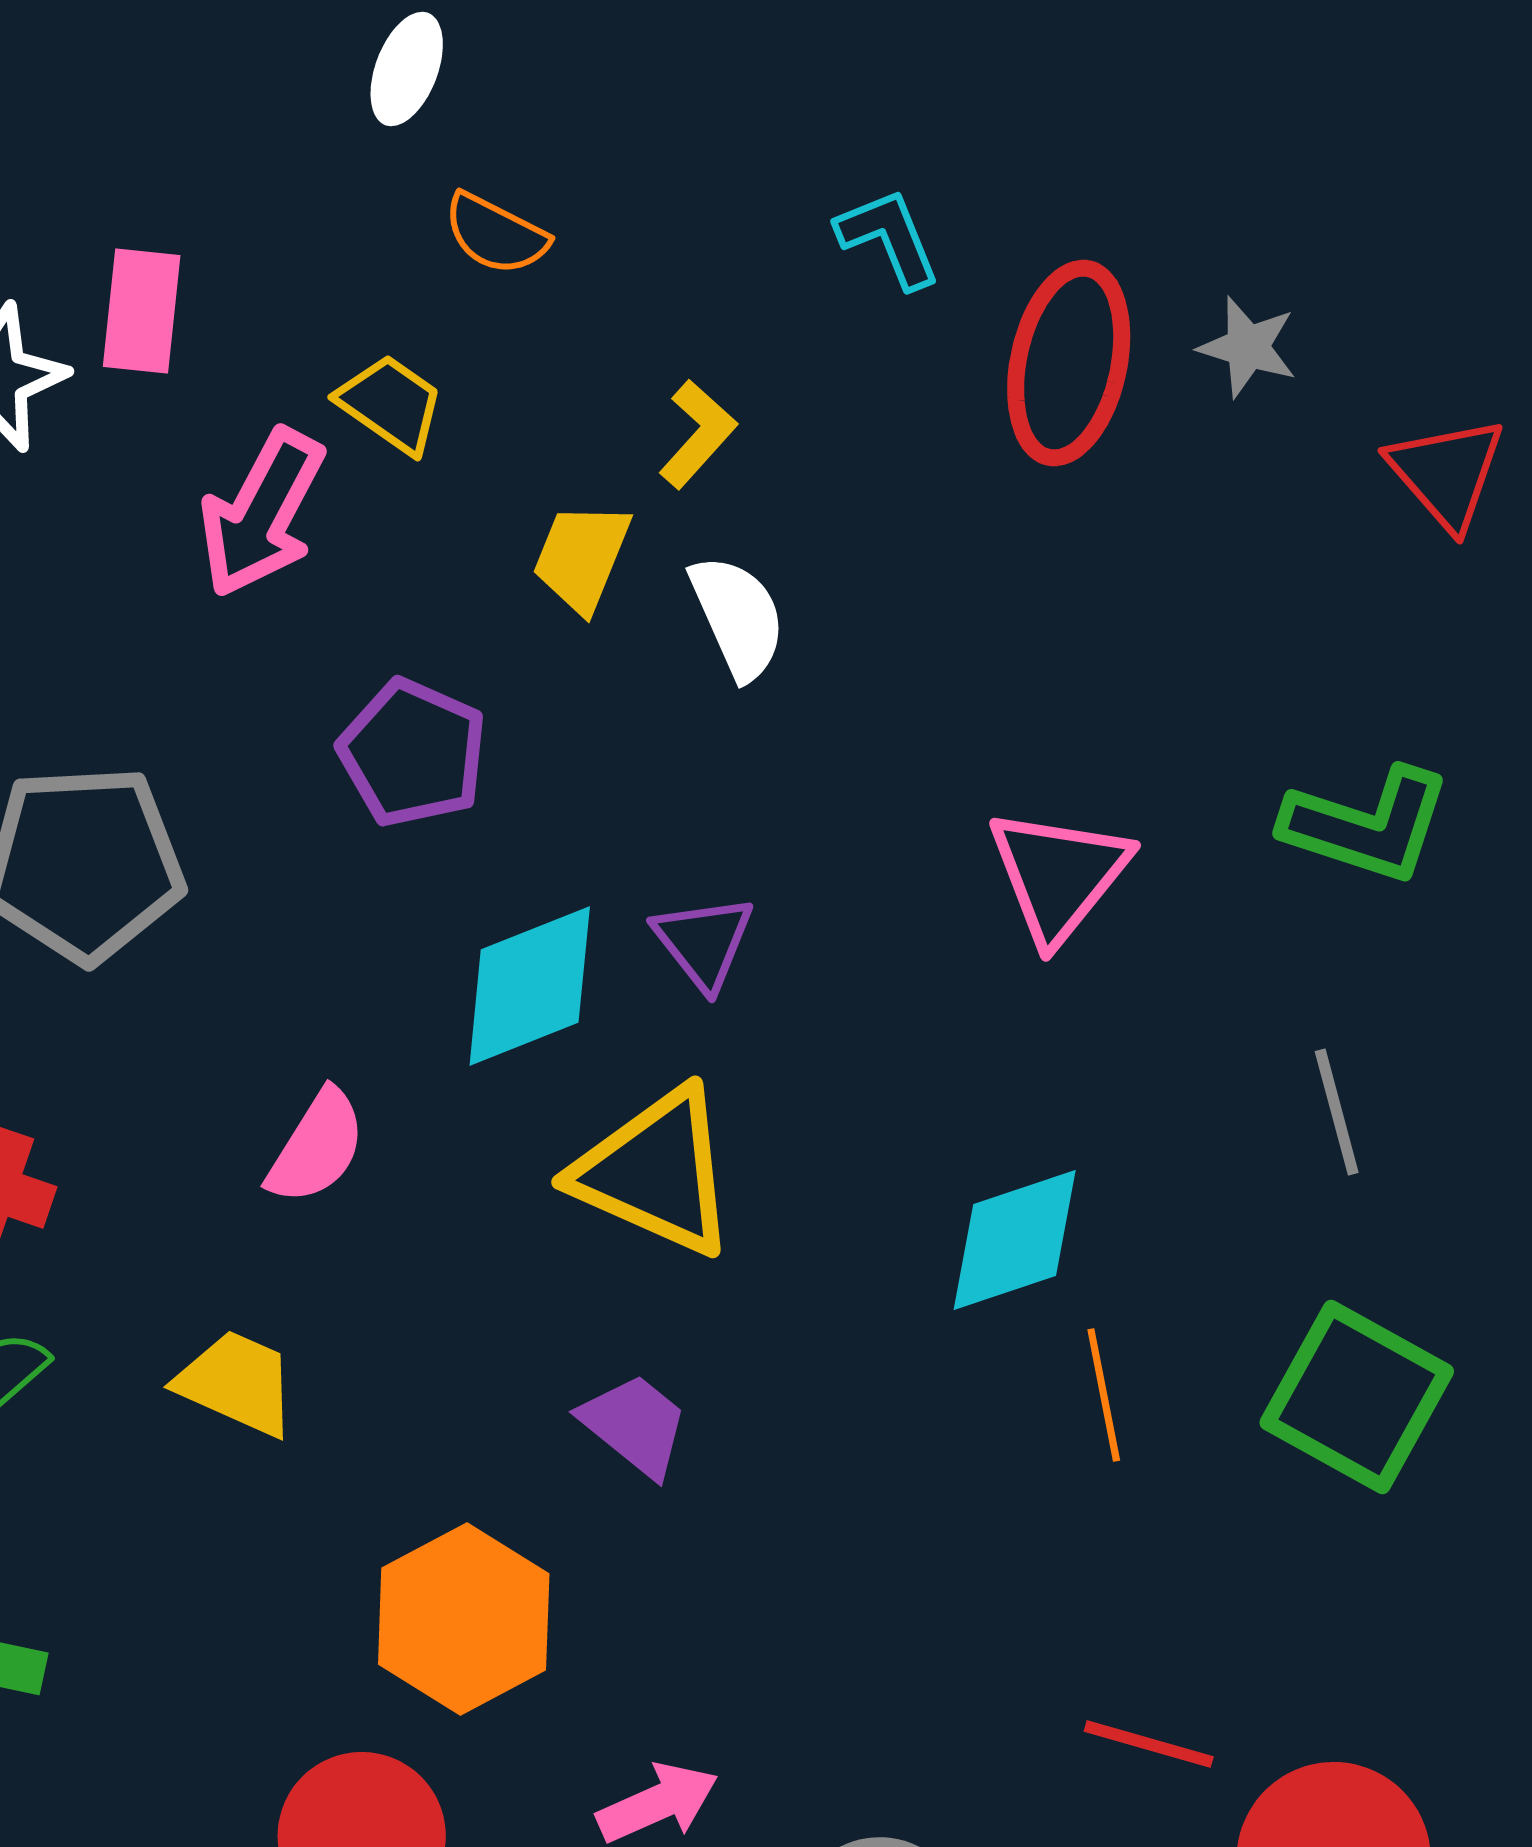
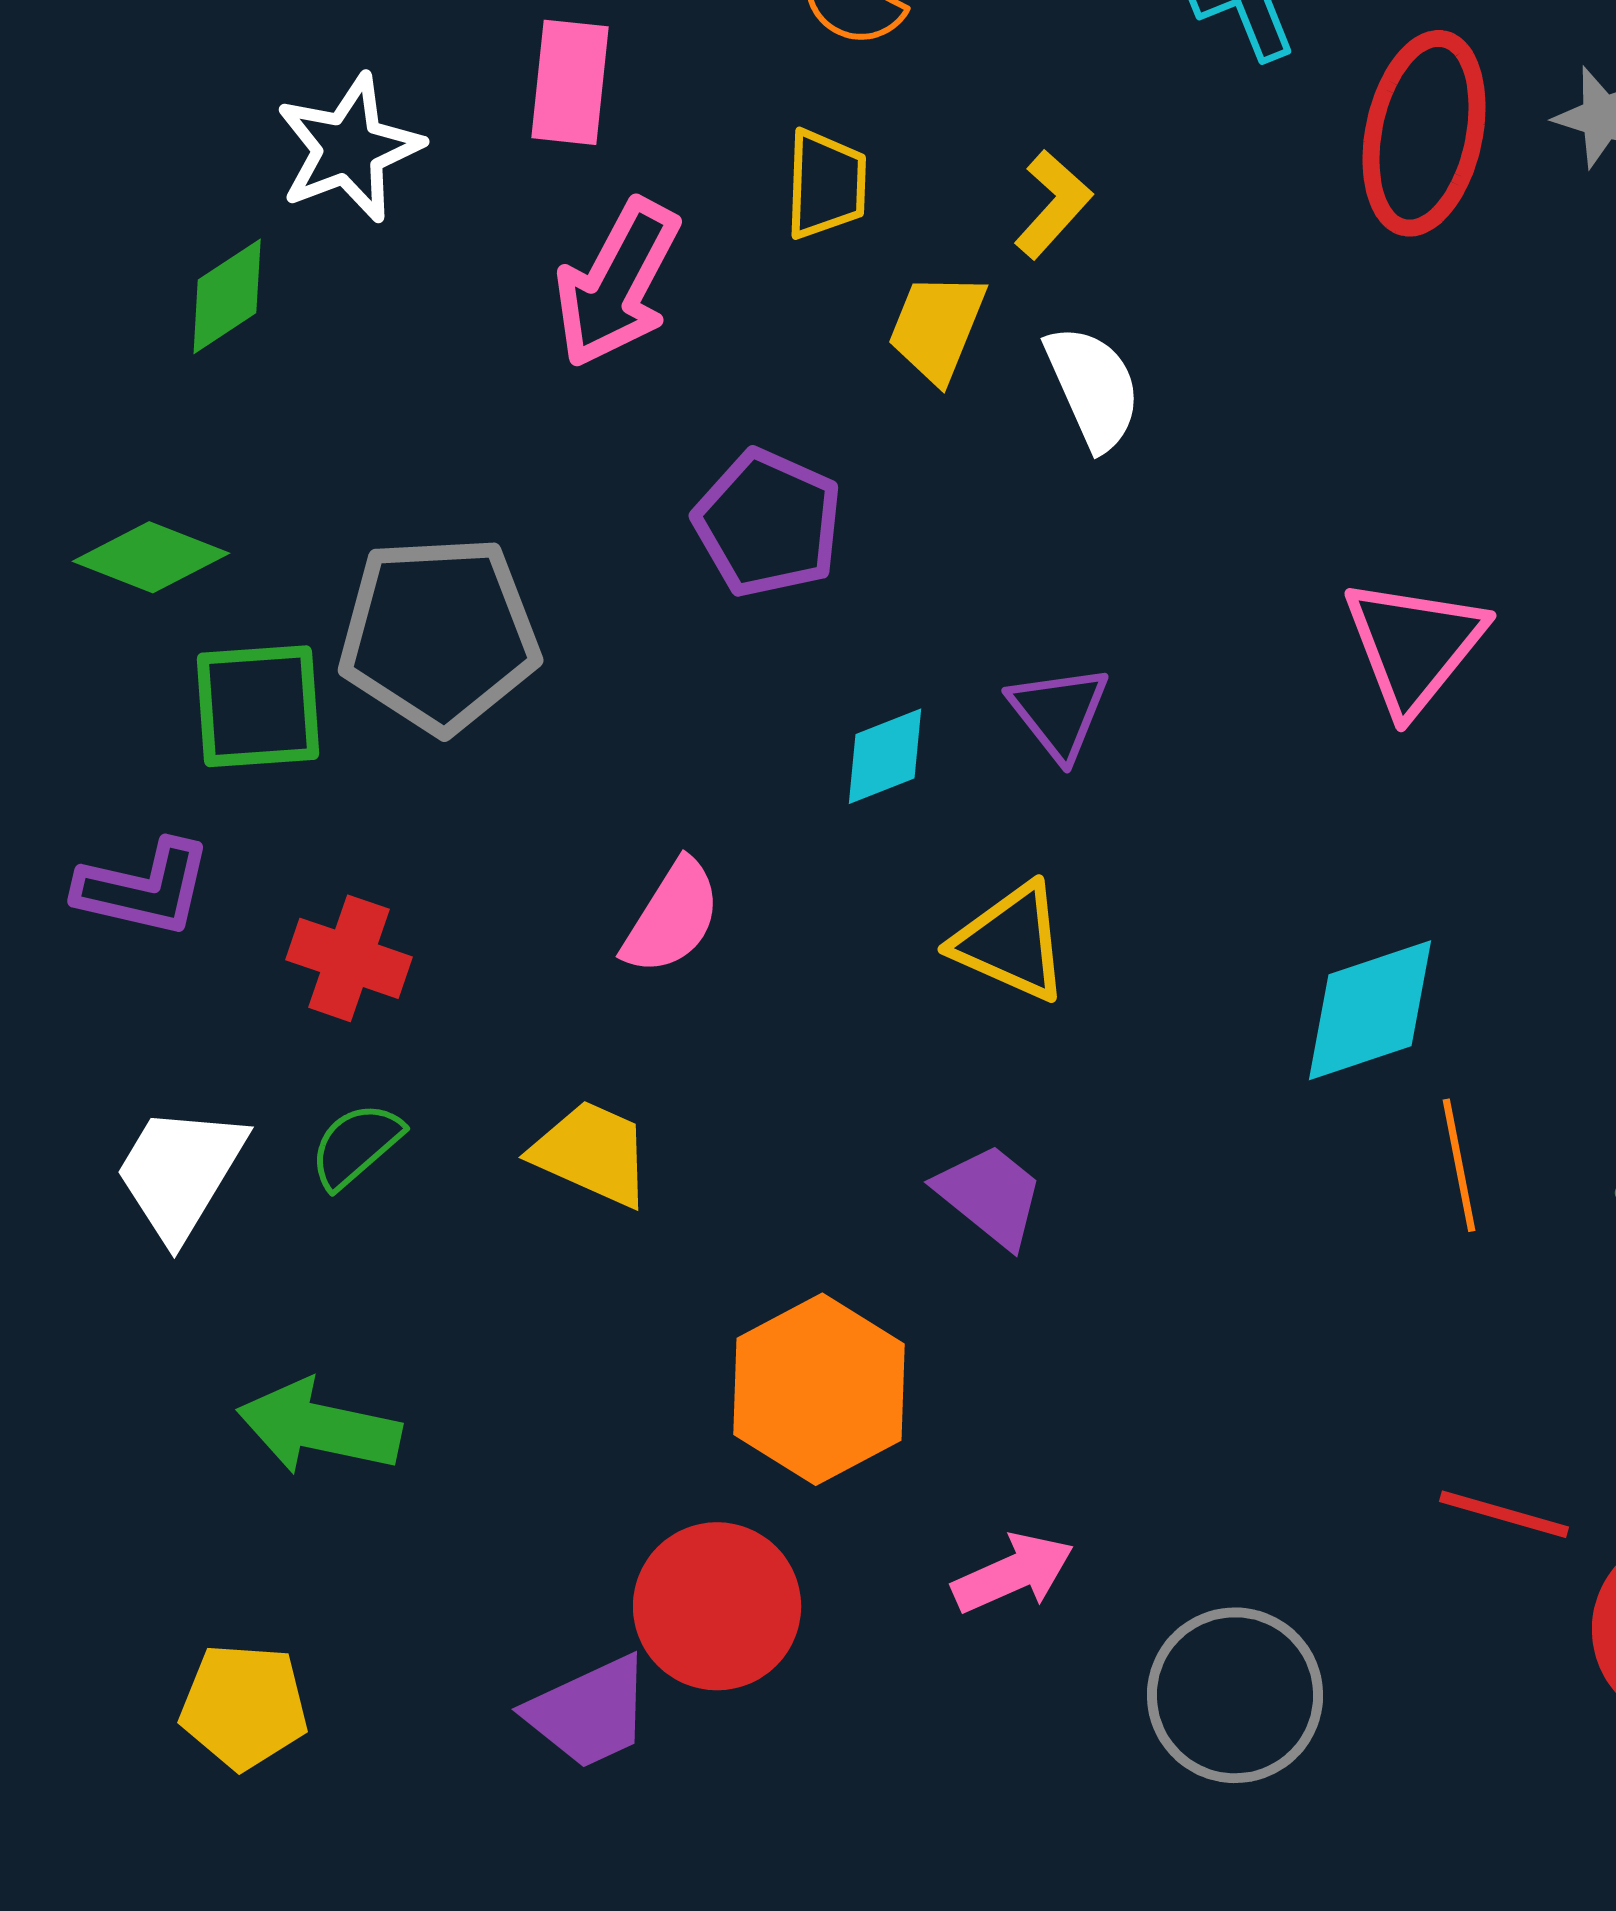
pink rectangle: (142, 311) -> (570, 82), moved
yellow trapezoid: (391, 404) -> (826, 184), moved, turned 57
cyan diamond: (530, 986) -> (885, 756), size x0.6
yellow triangle: (656, 1172) -> (1011, 942), size x0.7

